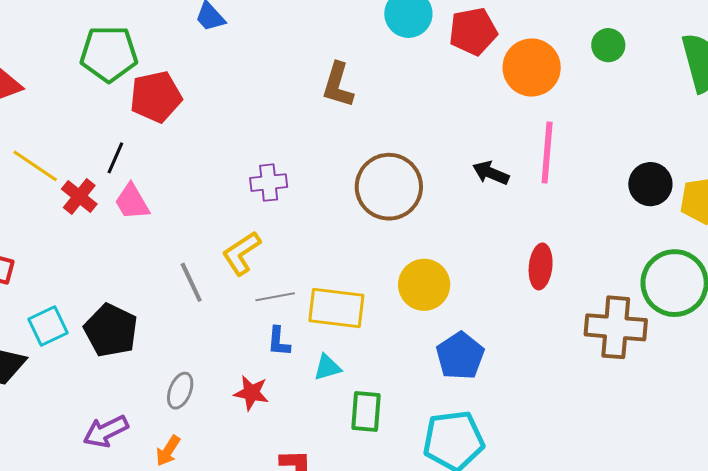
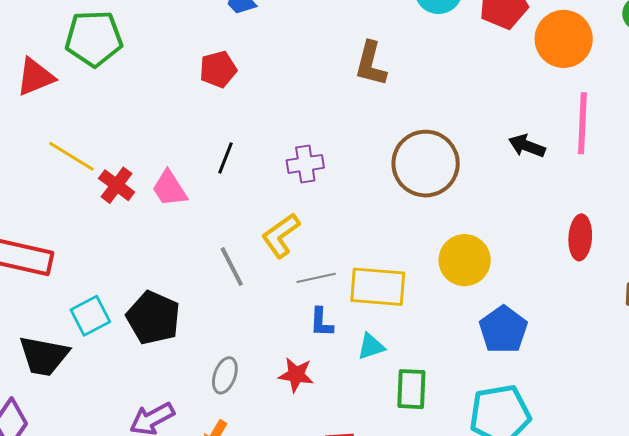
green pentagon: (109, 54) -> (94, 38), moved
red pentagon: (156, 97) -> (218, 69), moved, size x0.7
black line: (115, 158) -> (226, 158), moved

